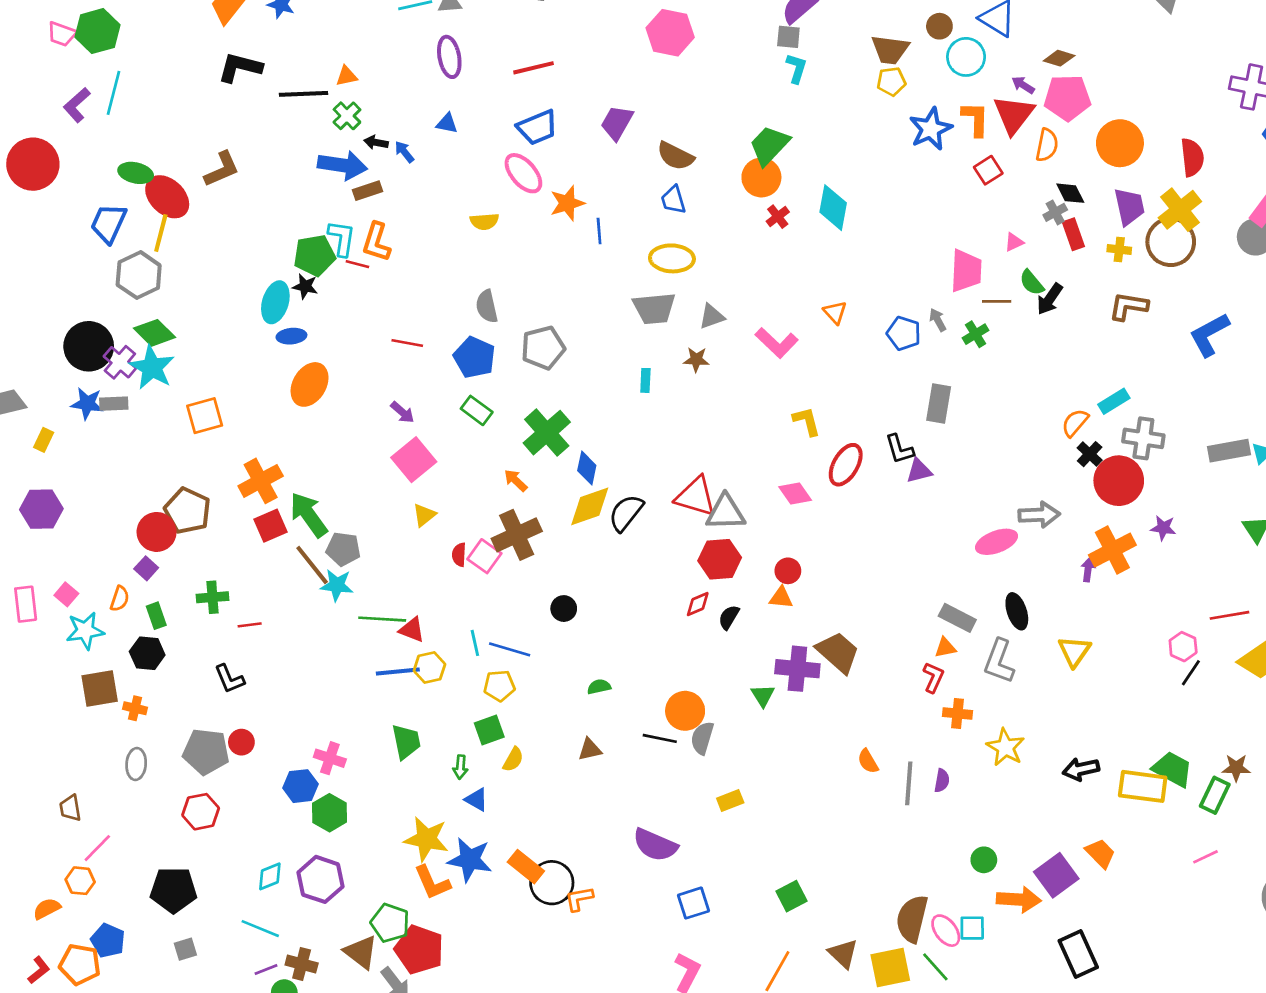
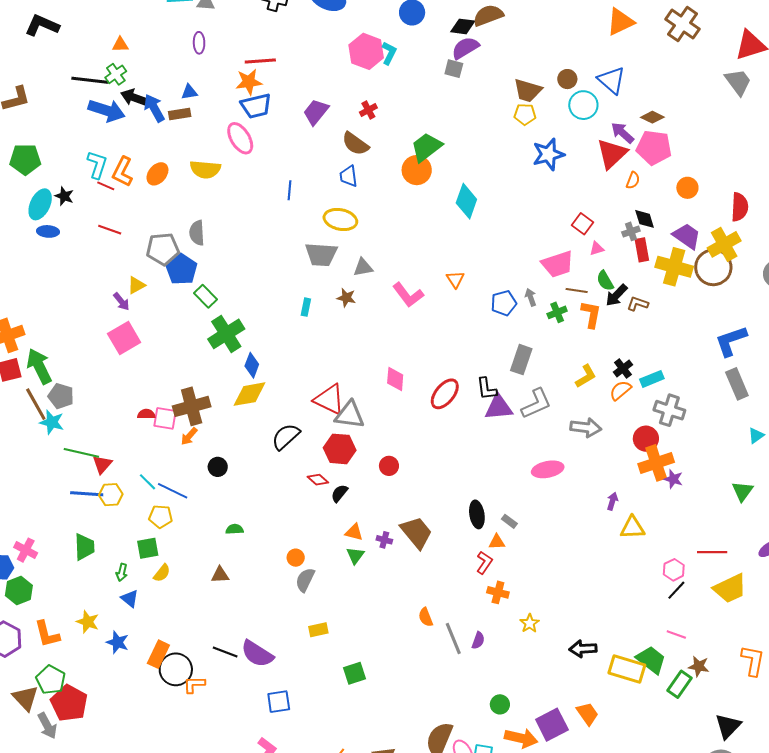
purple ellipse: (449, 57) -> (199, 43), size x0.7
cyan L-shape: (797, 68) -> (389, 53), moved
purple arrow: (1023, 85) -> (622, 133), size x1.4
black line: (303, 94) -> (90, 80), moved
orange L-shape: (975, 119) -> (591, 314), moved
blue triangle: (447, 123) -> (189, 92), turned -30
black arrow: (376, 142) -> (134, 98), size x1.5
orange circle: (1120, 143) -> (687, 188), size x0.6
orange semicircle: (1047, 145) -> (633, 180), size x0.7
blue arrow: (404, 152) -> (154, 108), size x1.6
red square: (988, 170) -> (583, 224), moved, turned -30
brown rectangle: (367, 191) -> (180, 114), moved
orange star: (567, 203) -> (249, 82), moved
purple trapezoid: (1129, 207) -> (687, 236), turned -52
red cross: (778, 217) -> (368, 110), moved
yellow semicircle: (484, 221) -> (205, 169), size x1.4
yellow cross: (1119, 250) -> (674, 267), size x2.0
green pentagon: (315, 255) -> (25, 159), moved
pink trapezoid: (966, 271) -> (558, 264), turned 60
brown L-shape: (1128, 306) -> (638, 304), moved, size x0.7
blue pentagon: (904, 333) -> (504, 303), turned 30
red line: (407, 343) -> (110, 230), moved
gray pentagon: (543, 348) -> (163, 249), moved
orange ellipse: (310, 384) -> (157, 174), moved, size x0.7
green rectangle: (477, 410) -> (206, 296), moved
yellow L-shape: (807, 421) -> (586, 376), moved, turned 65
gray rectangle: (1229, 451) -> (737, 384), moved, turned 68
black cross: (1090, 454) -> (623, 368), moved
purple triangle: (919, 471) -> (499, 407), size x1.4
orange arrow: (516, 480) -> (189, 436), moved, turned -102
red circle: (1119, 481) -> (646, 439), size x0.7
pink diamond: (795, 493) -> (395, 379), moved, turned 30
black semicircle: (626, 513) -> (286, 437), moved
yellow triangle: (424, 515) -> (136, 285), moved
gray arrow: (1039, 515) -> (586, 428), moved
orange cross: (1112, 550) -> (656, 463), moved
red semicircle: (459, 555) -> (146, 414), turned 78
pink square: (484, 556) -> (165, 418), turned -35
orange triangle: (781, 598) -> (354, 532), moved
red diamond: (698, 604) -> (318, 480), turned 55
black ellipse: (1017, 611) -> (477, 514), moved
gray rectangle: (957, 618) -> (509, 521), size x0.6
red triangle: (412, 630) -> (102, 464), turned 40
cyan line: (475, 643) -> (147, 482), turned -42
yellow triangle: (1074, 651) -> (632, 528), moved, turned 44
gray L-shape: (999, 661) -> (536, 404), moved, turned -144
purple cross: (797, 669) -> (384, 540), size x0.5
orange circle: (685, 711) -> (296, 558), size x0.6
black line: (660, 738) -> (225, 652), moved
yellow star: (1005, 747) -> (530, 623), size x0.7
gray line: (909, 783) -> (453, 639), turned -36
yellow star: (426, 839) -> (88, 622), size x0.7
pink line: (1206, 857) -> (676, 635), moved, turned 36
blue star: (470, 860) -> (118, 642), size x0.7
orange rectangle: (526, 867) -> (158, 654), turned 68
orange L-shape: (432, 883) -> (47, 634), moved
green square: (791, 896) -> (355, 673), moved

